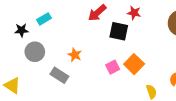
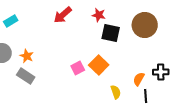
black square: (119, 31) -> (111, 33), moved
orange star: (75, 55) -> (27, 56), moved

